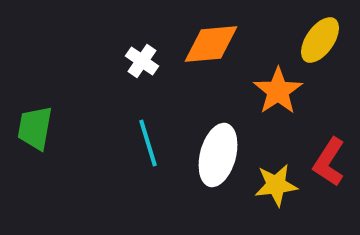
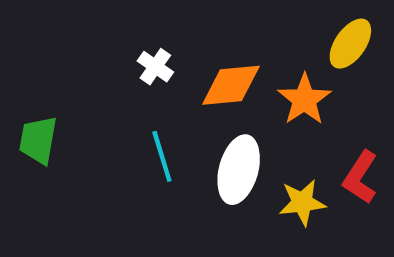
orange diamond: (211, 44) -> (231, 85), moved

